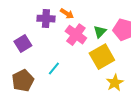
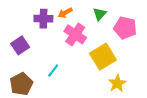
orange arrow: (67, 14) -> (65, 13), turned 120
green triangle: (100, 32) -> (100, 14), moved

